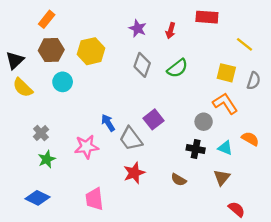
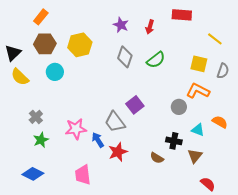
orange L-shape: (225, 103) -> (198, 91), turned -30
blue arrow: (108, 123) -> (98, 140), moved
black cross: (196, 149) -> (174, 141), moved

